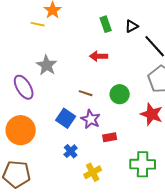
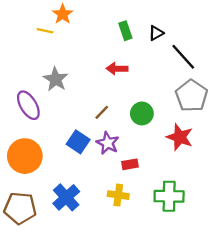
brown line: (86, 93) -> (102, 112), turned -64
blue cross: (71, 151) -> (66, 197), moved, size x1.6
yellow cross: (93, 172) -> (118, 195), moved, turned 36

